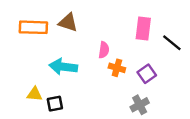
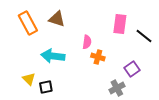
orange rectangle: (33, 27) -> (28, 23), turned 60
purple square: (147, 74) -> (132, 69), moved
yellow triangle: (35, 94) -> (29, 79), turned 40

